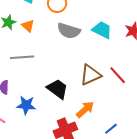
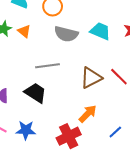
gray line: (22, 57) -> (48, 66), moved
black trapezoid: (57, 89) -> (36, 93), moved
blue star: (26, 105) -> (26, 130), moved

